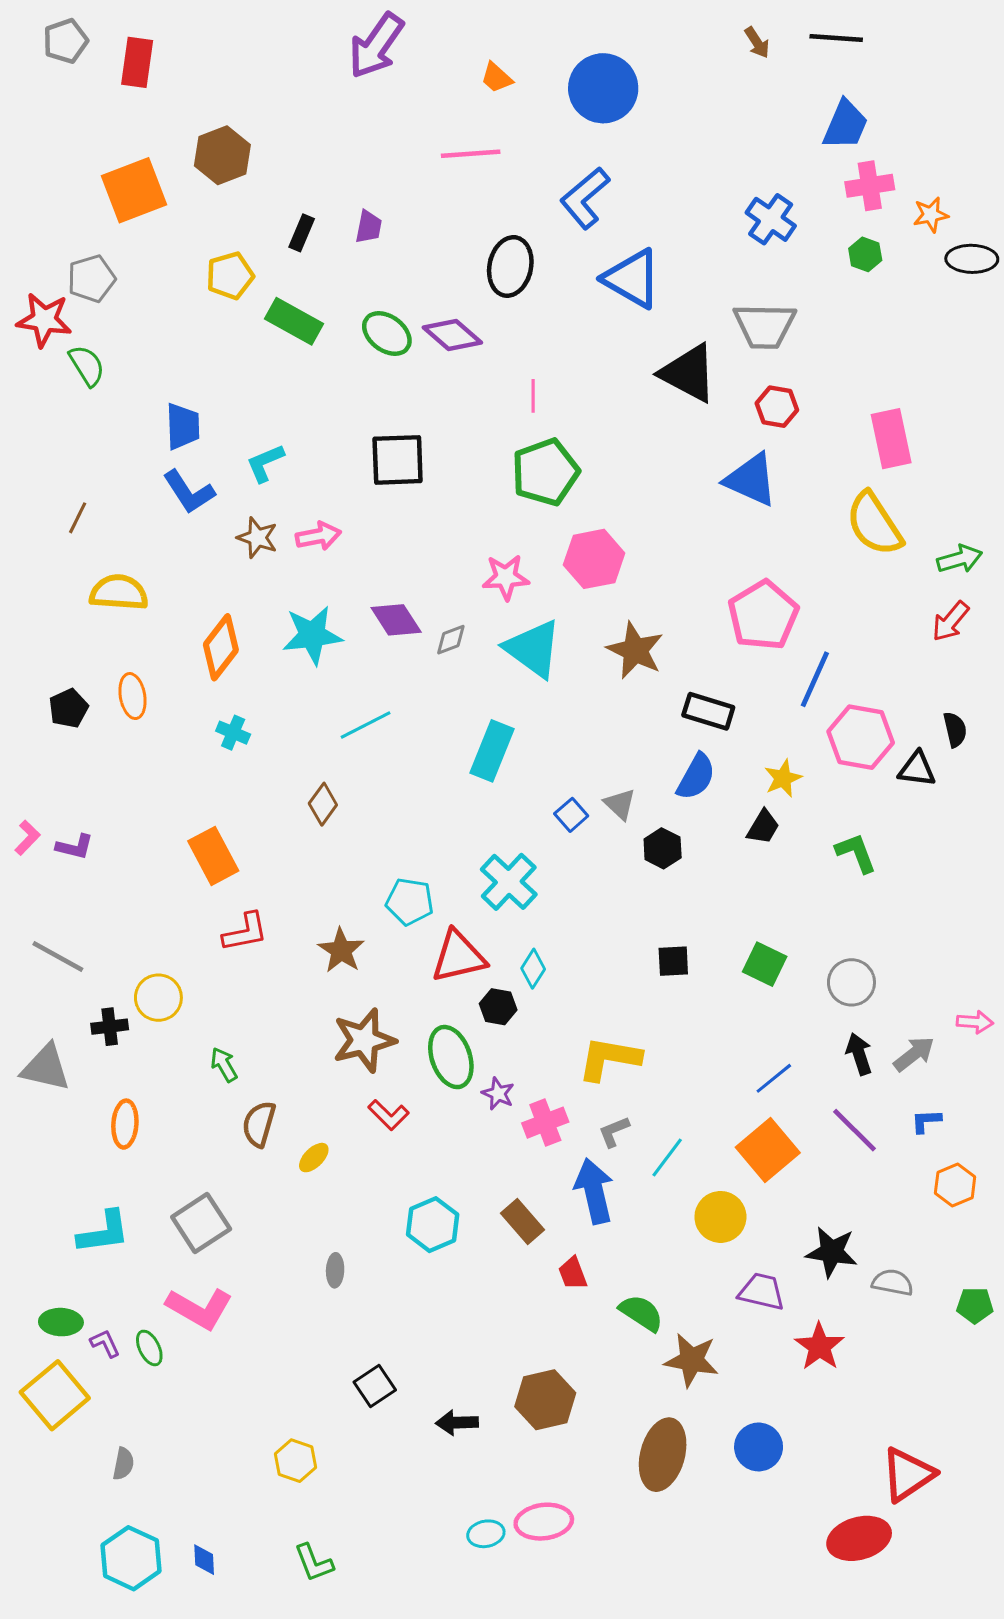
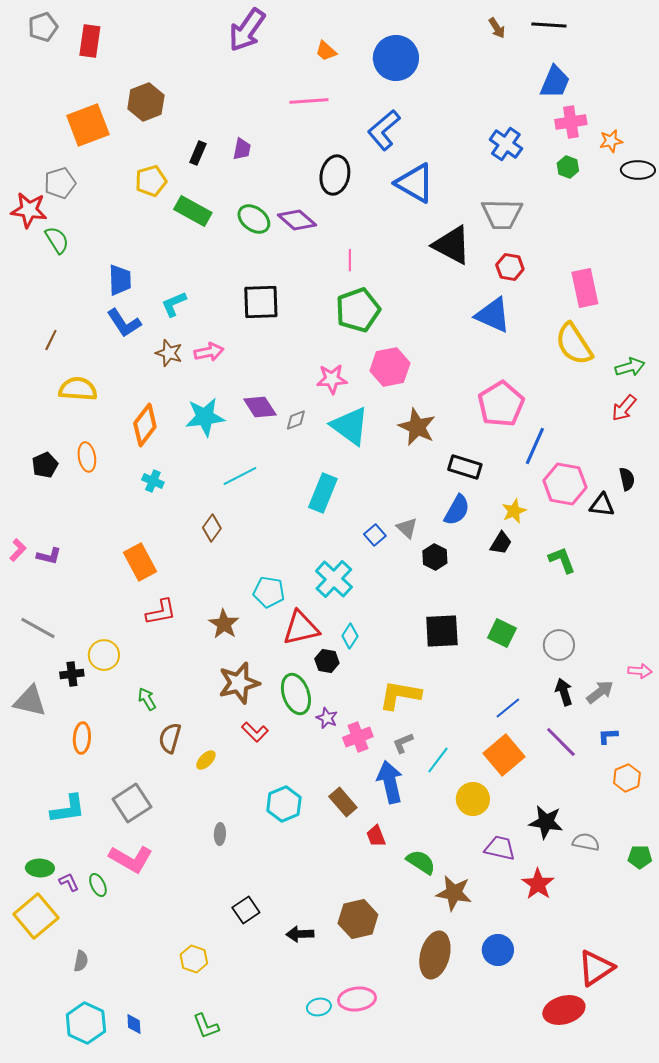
black square: (673, 961) -> (442, 631), size x1.6

